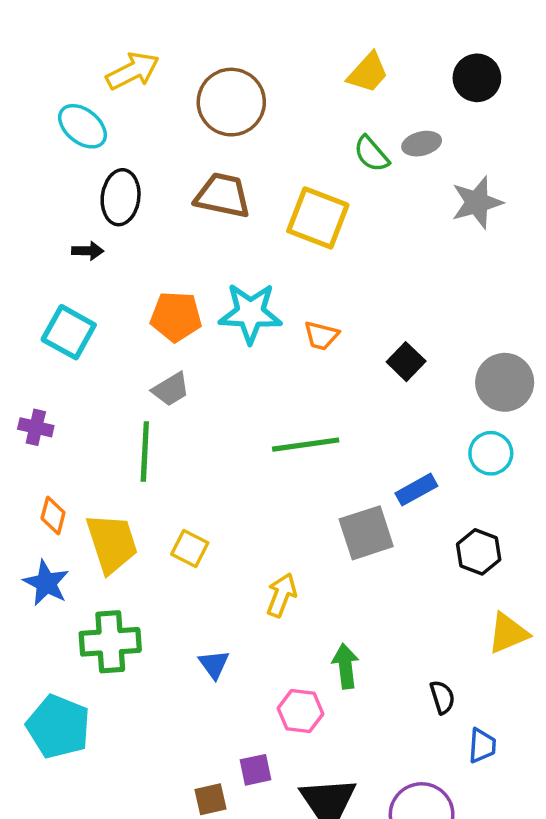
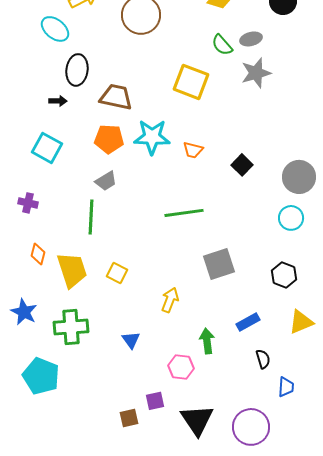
brown trapezoid: (223, 195) -> (116, 97), moved
gray star: (477, 202) -> (256, 73), moved
blue rectangle: (416, 490) -> (248, 322), moved
blue star: (46, 583) -> (24, 312), moved

